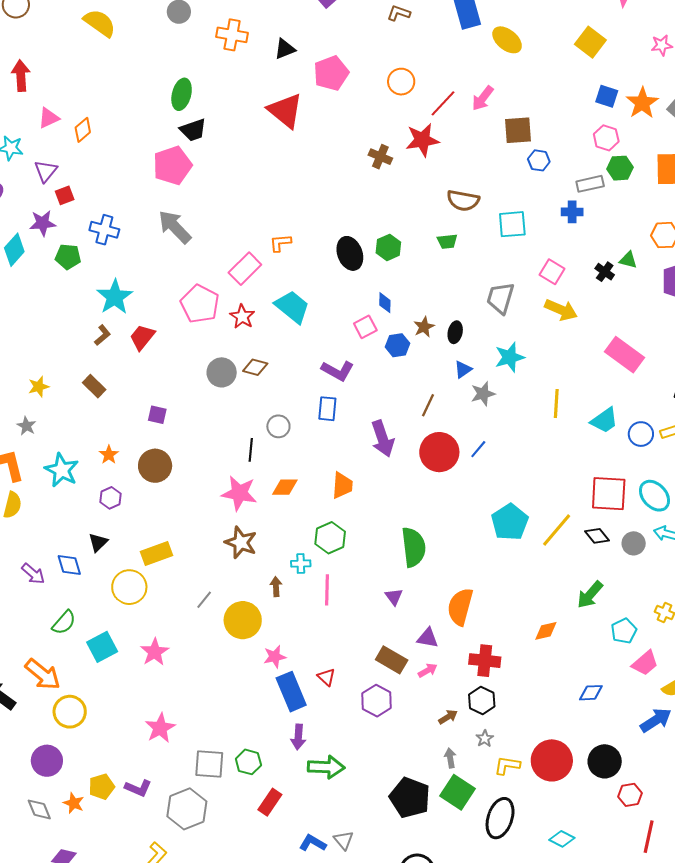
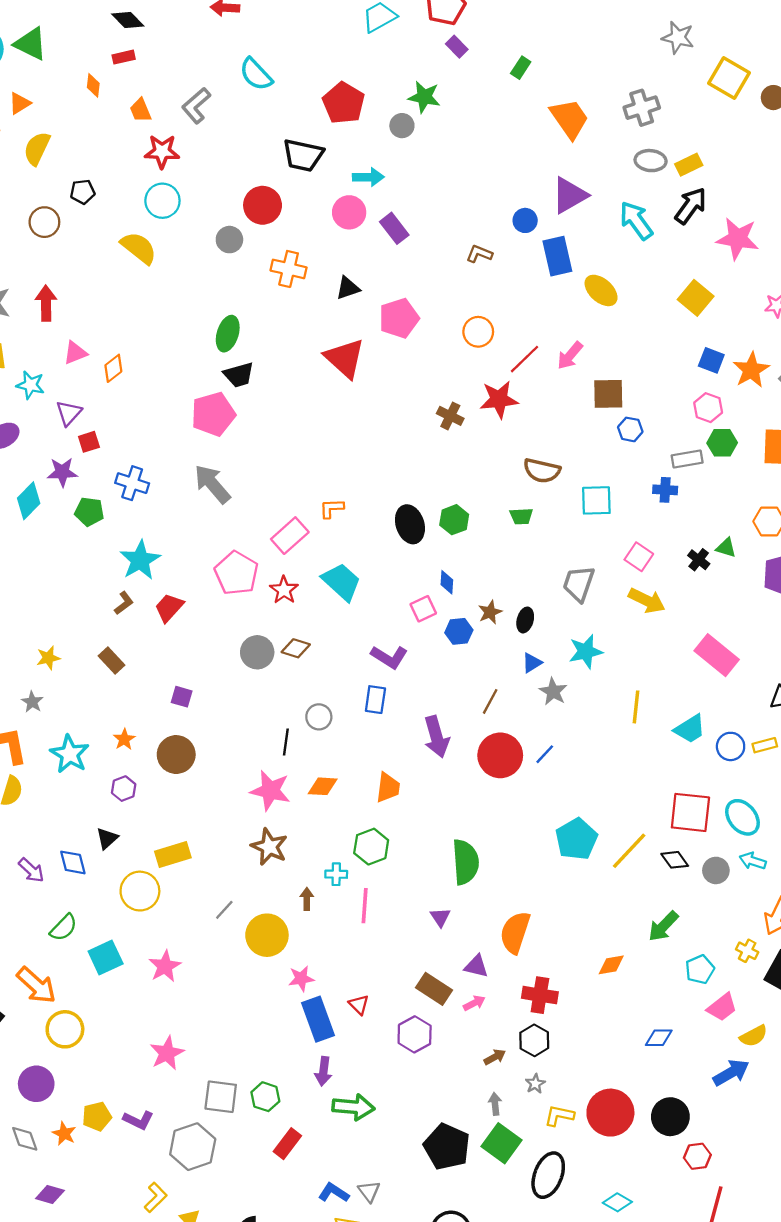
gray star: (483, 394) -> (553, 692), turned -30

